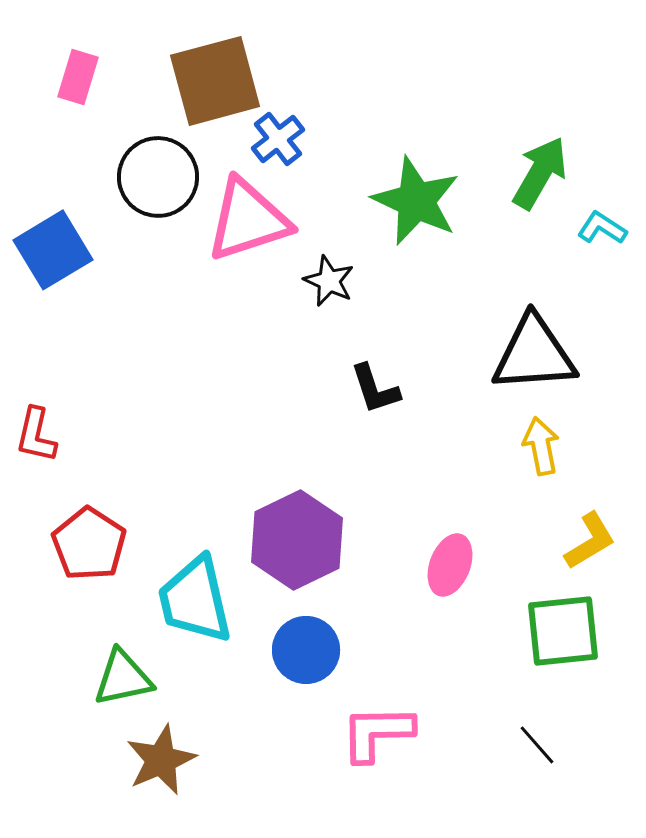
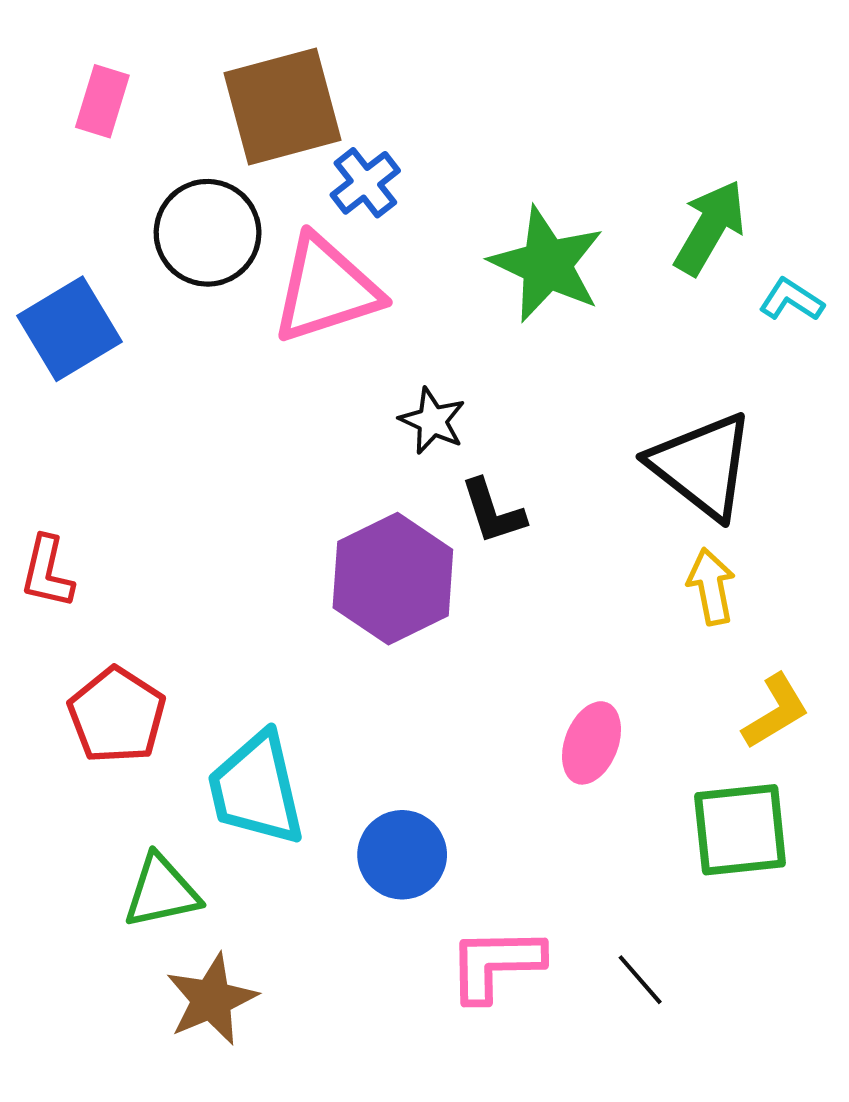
black star: (329, 281) -> (432, 421), moved
black triangle: (534, 354) -> (702, 466), turned 42
purple hexagon: (297, 540) -> (393, 579), moved
black line: (537, 745) -> (640, 980), moved

